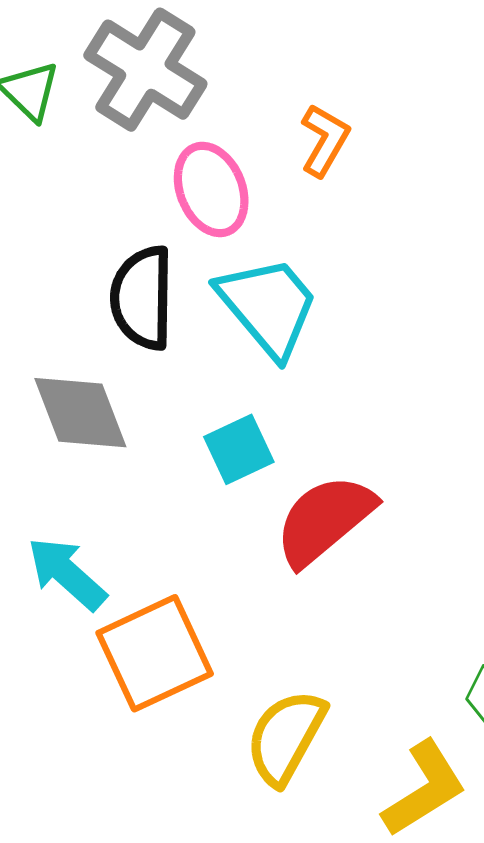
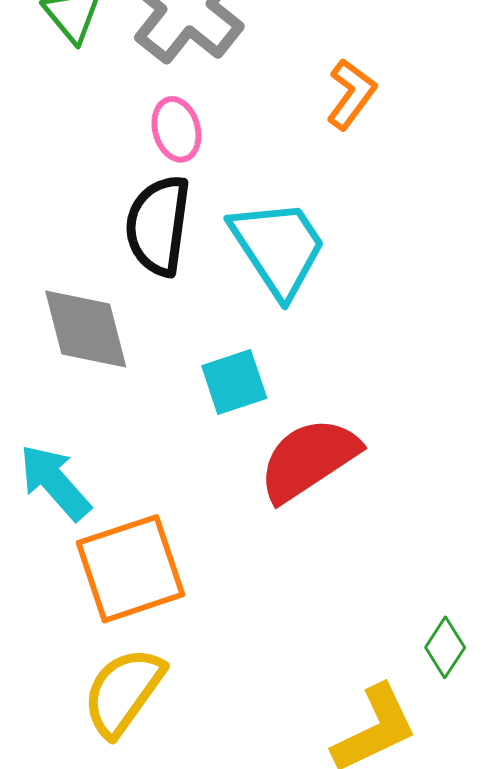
pink ellipse: (211, 189) -> (176, 129), moved, size x0.7
yellow semicircle: (286, 737) -> (123, 692), moved

